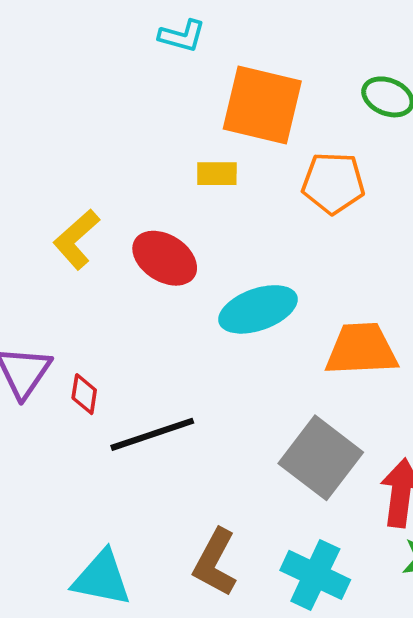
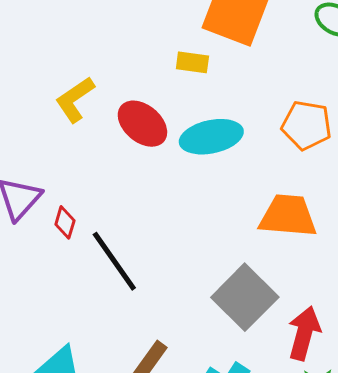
orange pentagon: (333, 183) -> (306, 125), moved
cyan ellipse: (258, 309) -> (211, 137), moved
black line: (152, 434) -> (114, 261), turned 66

